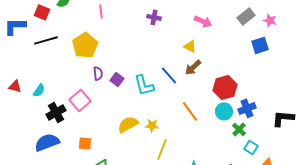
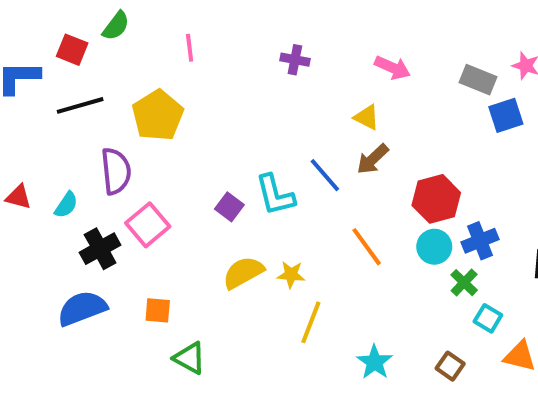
gray rectangle: (246, 16) -> (478, 80), moved, turned 60
purple semicircle: (98, 73) -> (116, 171), moved, size x1.6
purple square: (117, 79) -> (229, 207), moved

